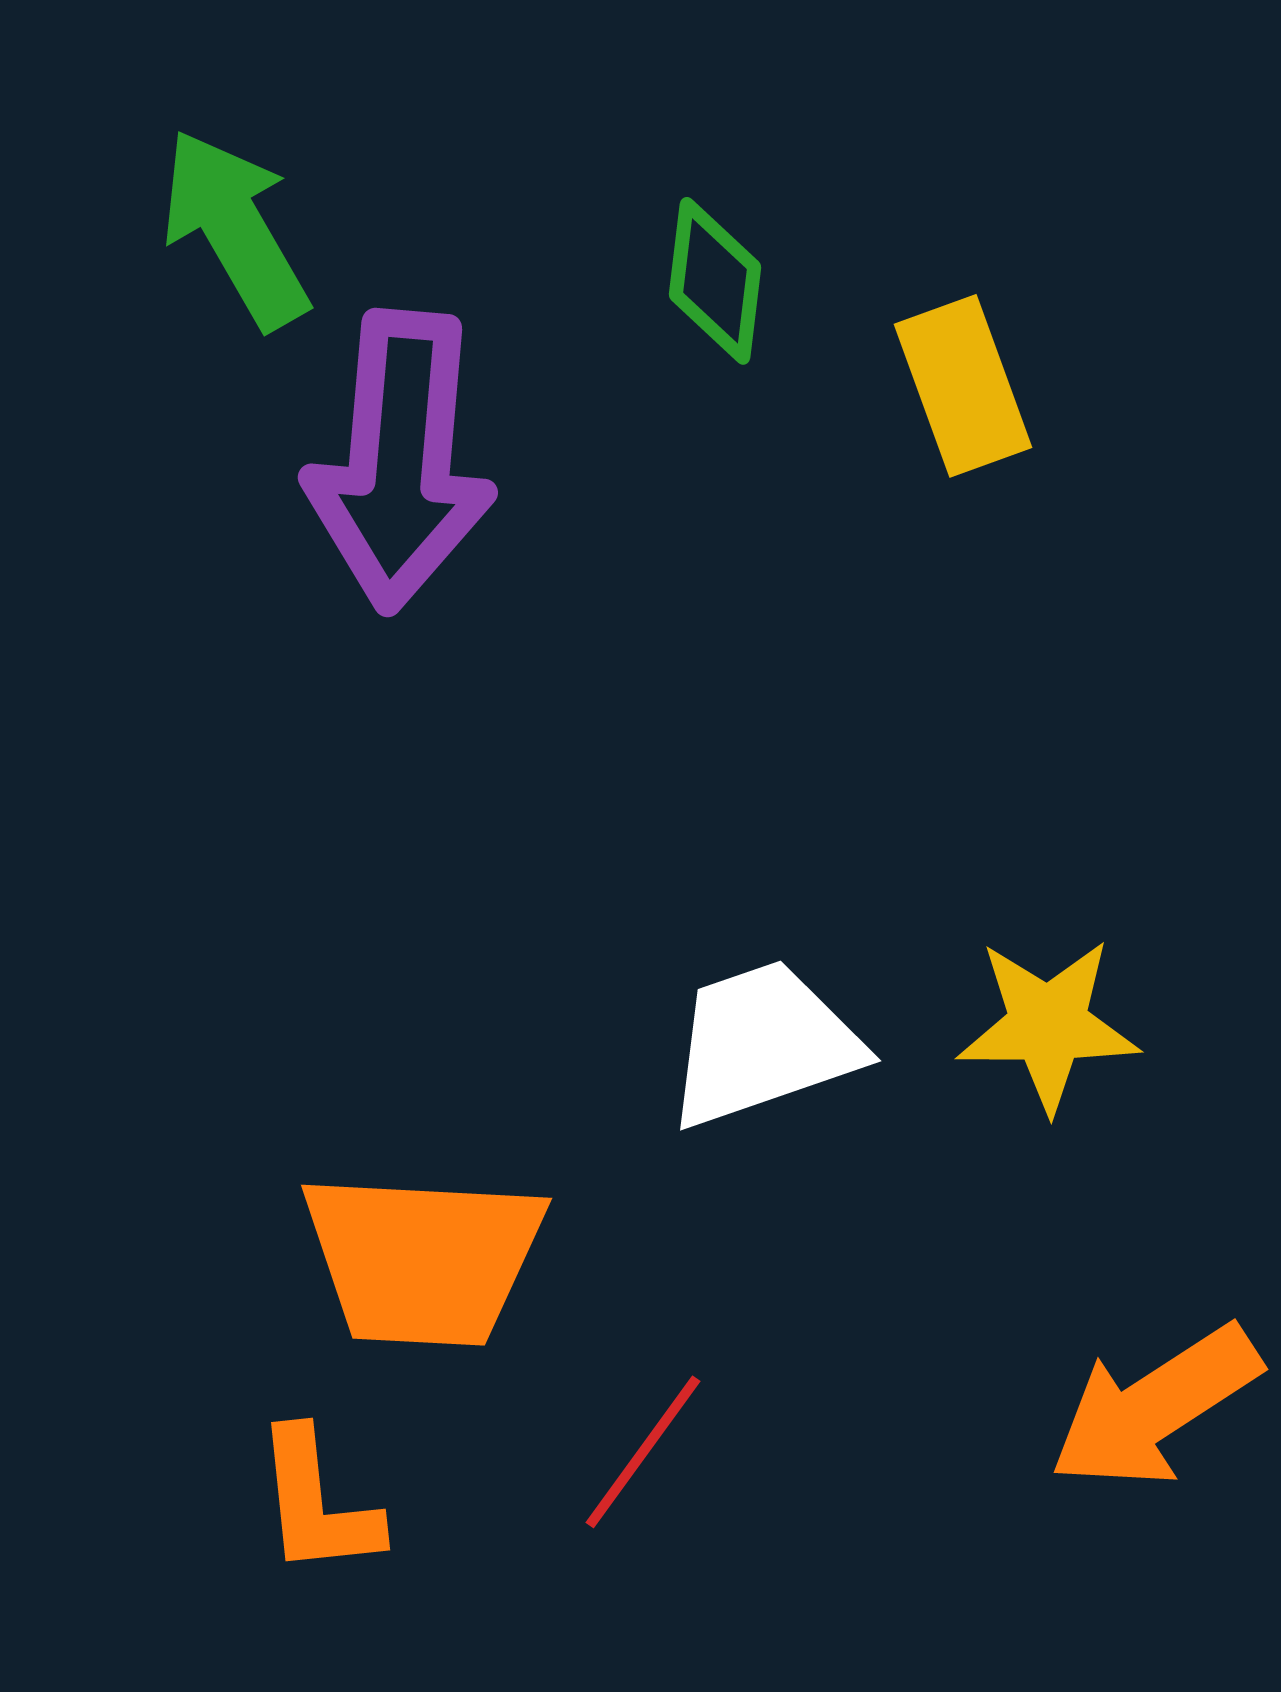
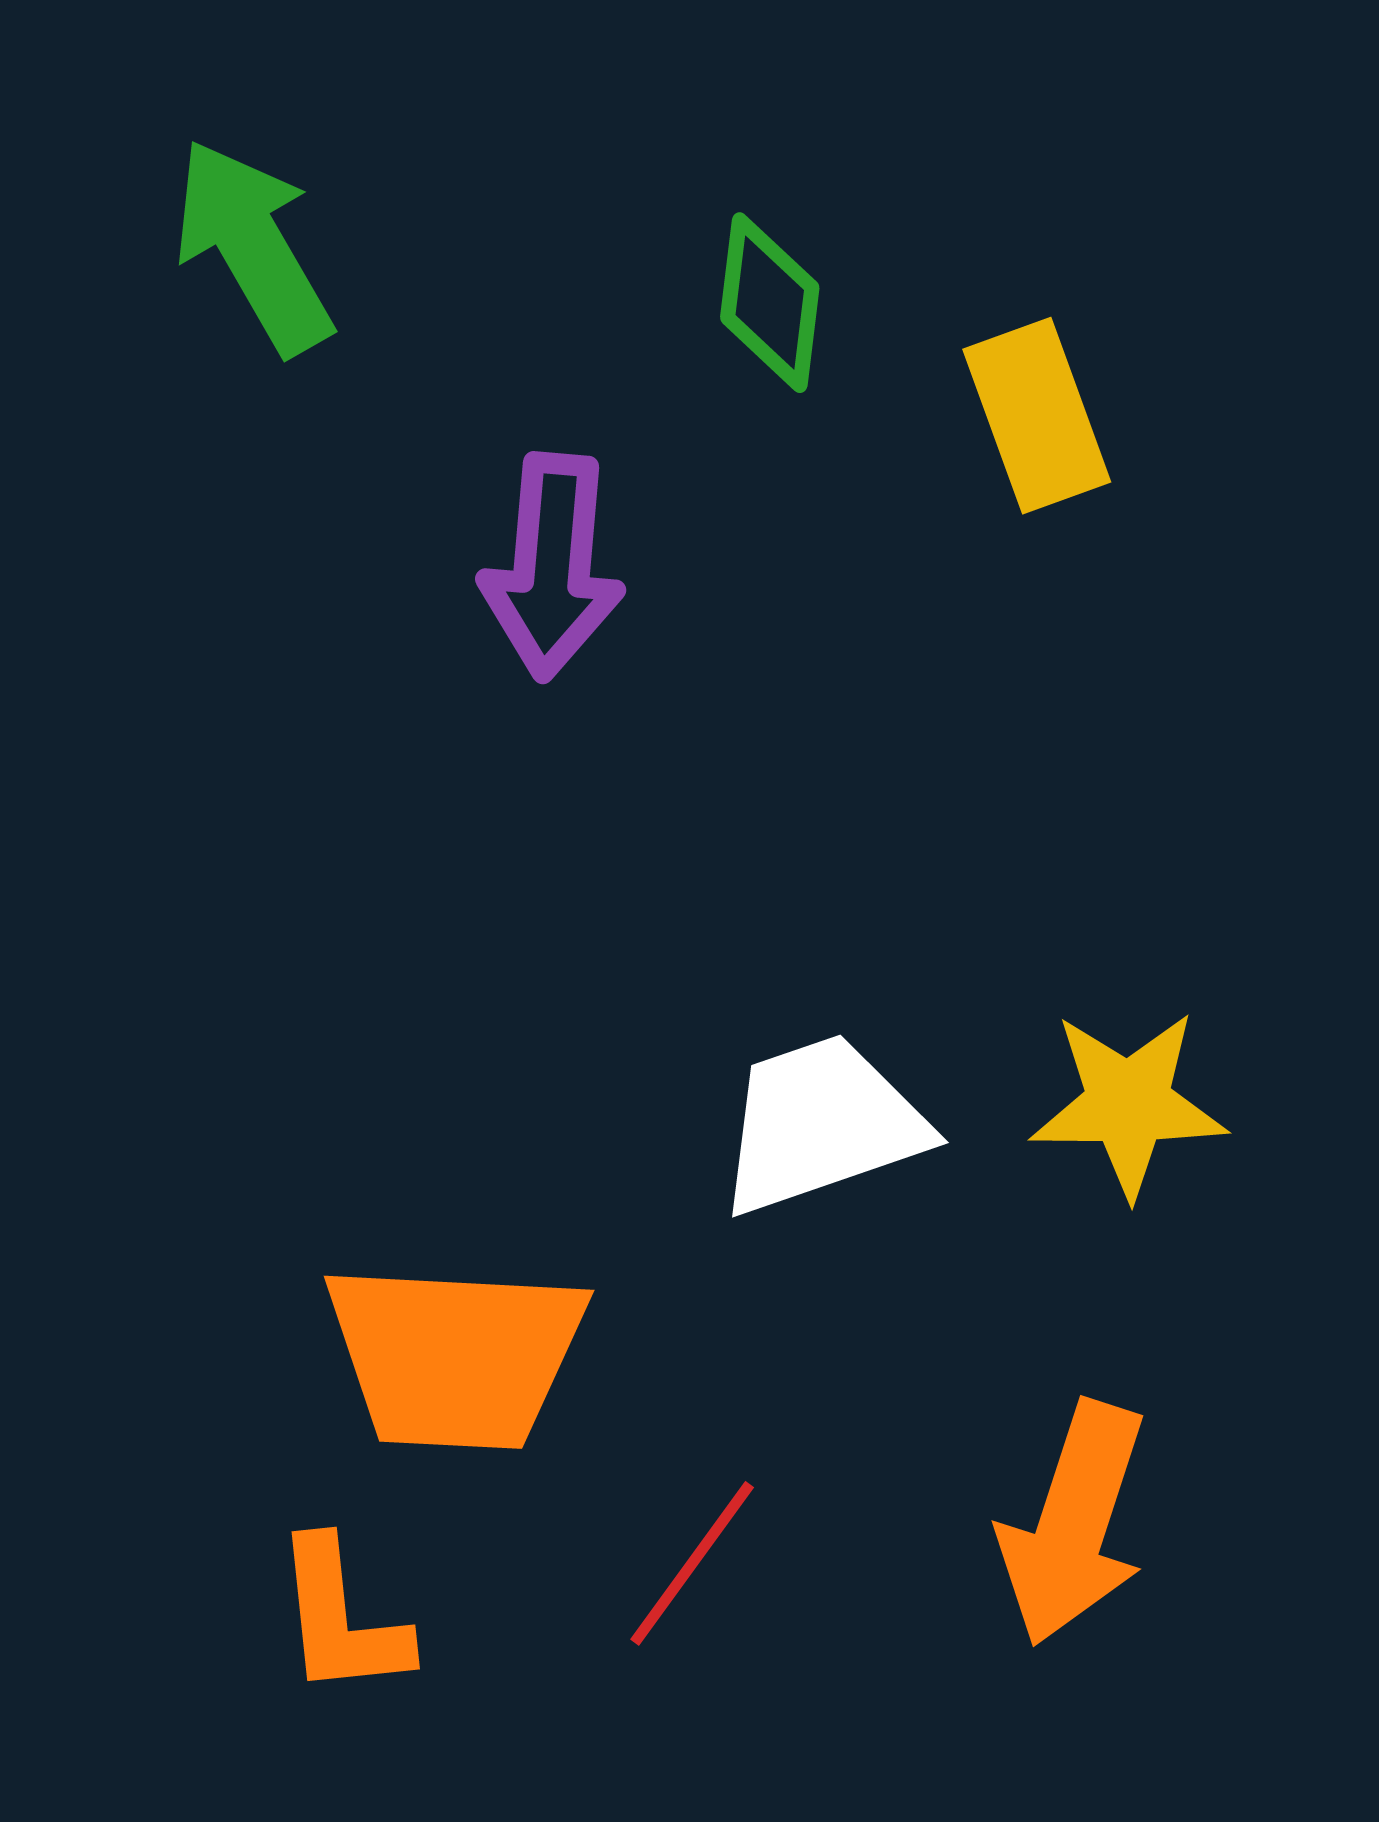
purple arrow: (400, 461) -> (552, 566), moved, size x0.7
orange arrow: (1155, 1407) -> (1073, 1524), moved, turned -39

